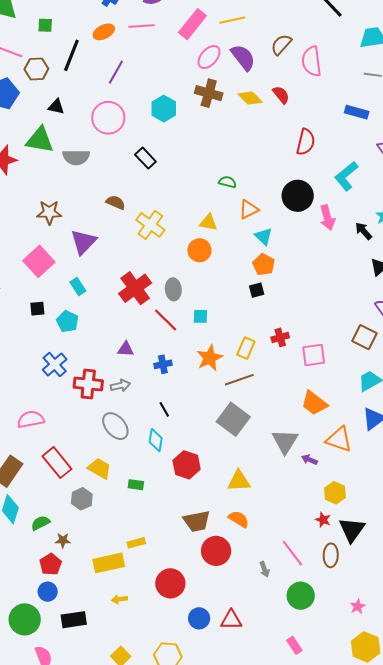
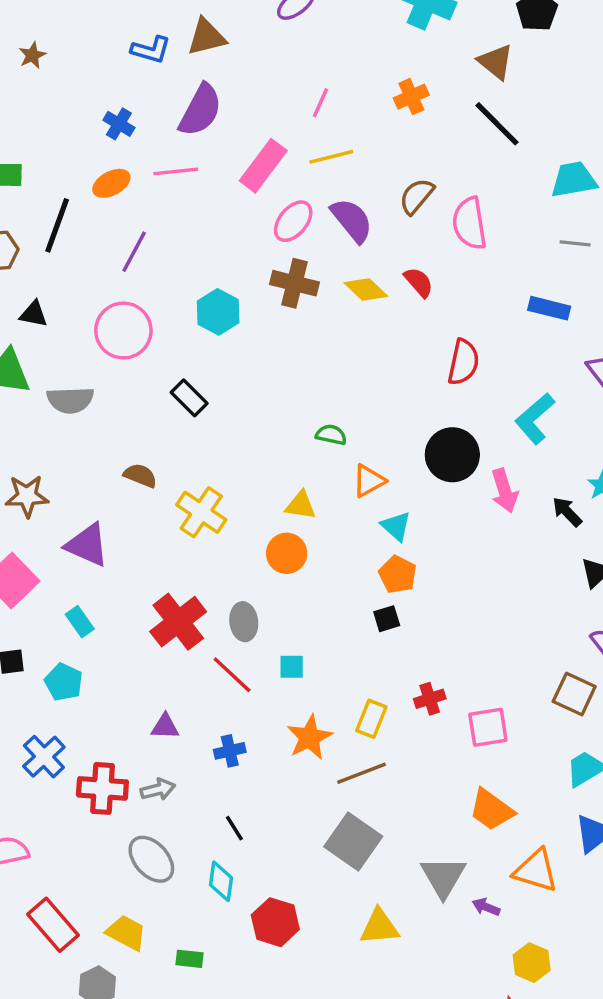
purple triangle: (84, 242) -> (87, 545), turned -48
yellow triangle: (239, 481) -> (379, 927), moved

